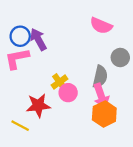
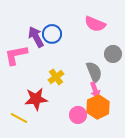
blue circle: (20, 36) -> (52, 34), moved
gray semicircle: (100, 77) -> (94, 72), turned -35
pink circle: (68, 93) -> (78, 115), moved
pink arrow: (101, 96) -> (95, 90), size x0.7

